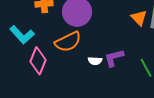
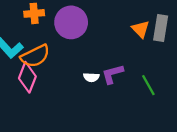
orange semicircle: (68, 42) -> (35, 56), moved

